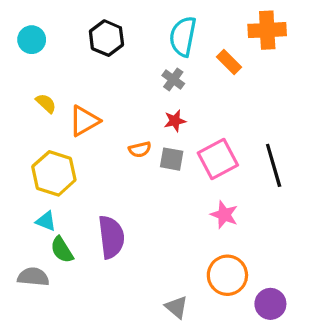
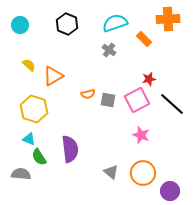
cyan semicircle: (183, 36) -> (115, 23), turned 60
red star: (175, 121) -> (149, 79), moved
black line: (274, 165) -> (172, 104), turned -32
gray triangle: (176, 307) -> (111, 172), moved

